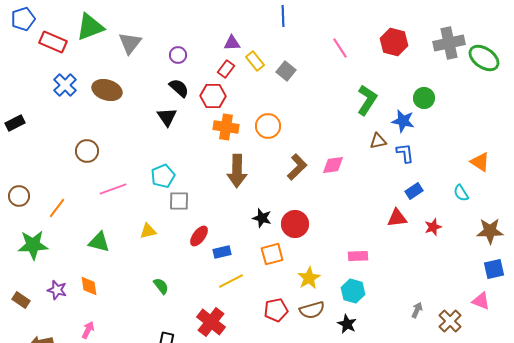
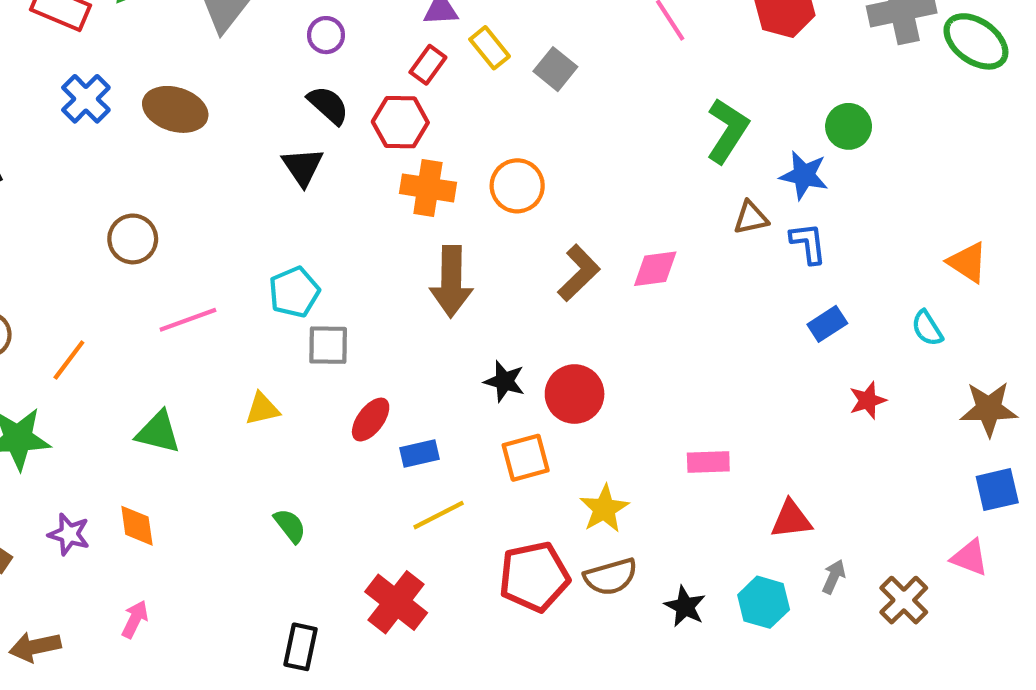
red triangle: (397, 218) -> (791, 519), moved
cyan hexagon: (353, 291) -> (764, 602), moved
red pentagon: (276, 310) -> (534, 577), size x1.4

